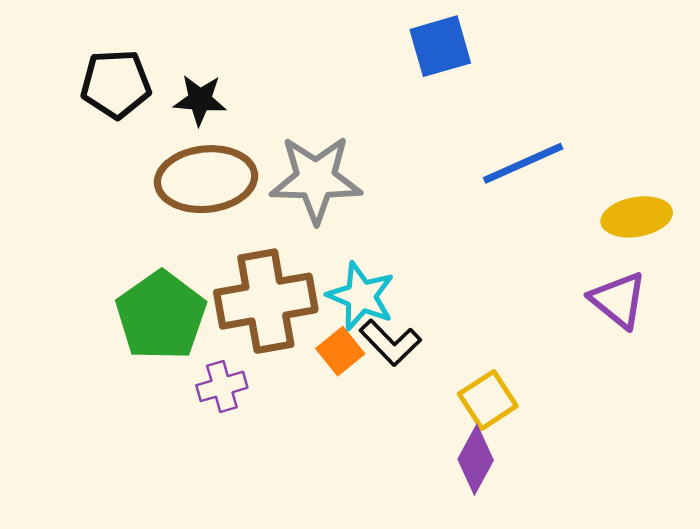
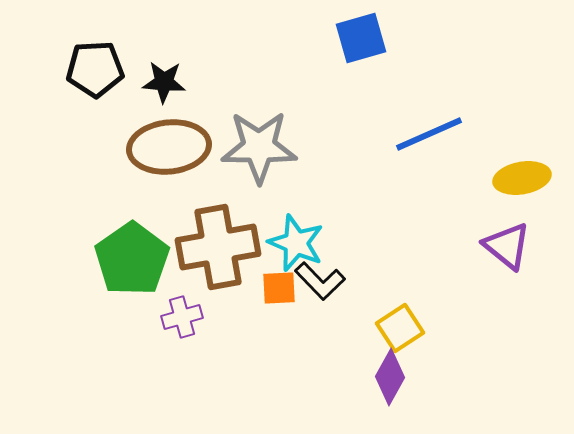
orange square: (340, 351) -> (279, 288), turned 36

